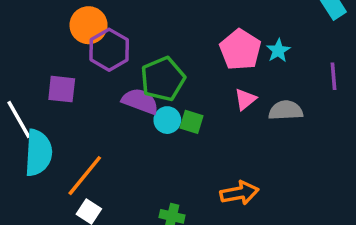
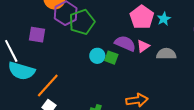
green pentagon: (163, 79) -> (82, 22), moved
purple semicircle: (140, 101) -> (125, 43), moved
cyan semicircle: (38, 153) -> (22, 71), turned 100

